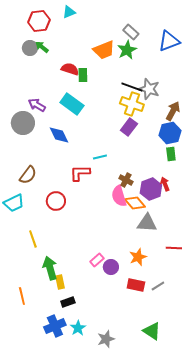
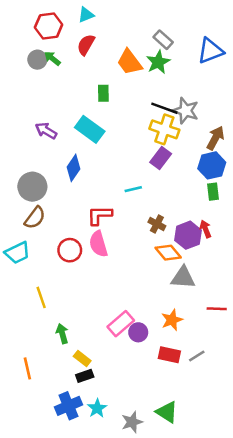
orange trapezoid: (104, 50) -> (130, 62), turned 75
red semicircle: (70, 69) -> (86, 45), moved, turned -78
gray circle: (23, 123) -> (32, 187), moved
blue diamond: (59, 135) -> (73, 168), turned 60
cyan line: (100, 157) -> (133, 189), moved
pink semicircle: (119, 196) -> (98, 244), moved
pink rectangle: (97, 260) -> (121, 324), size x1.5
green arrow: (50, 268) -> (62, 334), size x0.7
yellow rectangle: (60, 282) -> (82, 358), moved, turned -40
green triangle: (152, 331) -> (167, 412), moved

